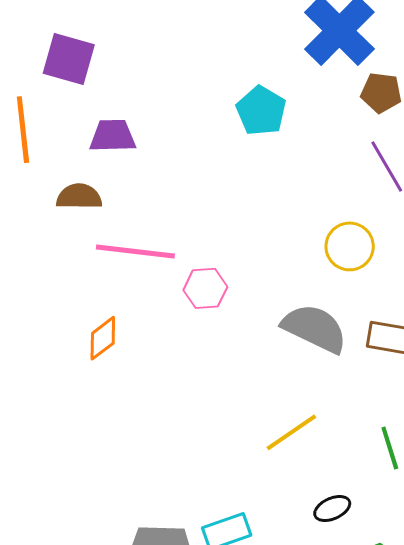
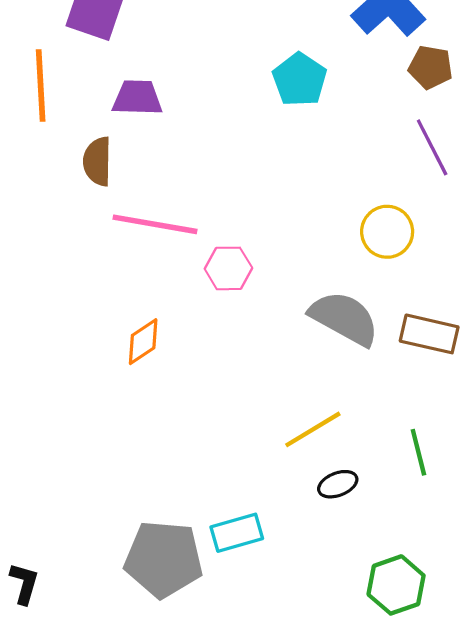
brown semicircle: (79, 197) -> (97, 161), turned -93
orange diamond: (103, 338) -> (143, 342), moved
black ellipse: (332, 509) -> (338, 484), moved

